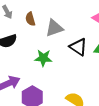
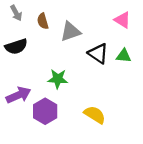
green star: (43, 58) -> (58, 79), moved

